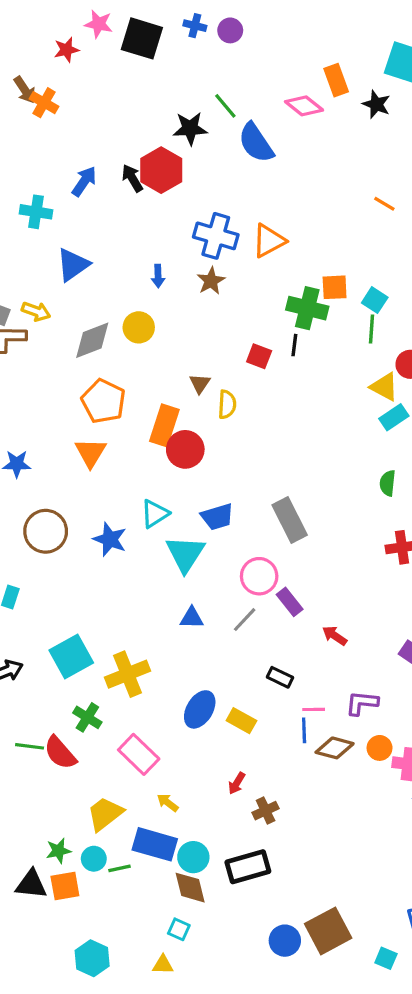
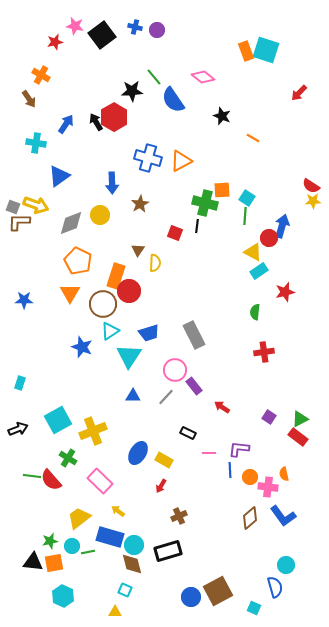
black square: (142, 38) -> (102, 35), turned 36
orange rectangle: (336, 80) -> (246, 51), moved
brown arrow: (25, 90) -> (29, 99), moved
black star: (376, 104) -> (222, 116), moved
blue arrow: (158, 276) -> (112, 183), size x1.5
brown star: (211, 281) -> (140, 204), moved
yellow arrow: (36, 311) -> (36, 205), size x1.4
brown circle: (46, 531) -> (103, 304), moved
blue line: (304, 730) -> (230, 470), moved
brown diamond: (335, 748) -> (250, 518), moved, turned -55
red arrow: (237, 783) -> (161, 486), moved
cyan hexagon: (92, 958) -> (63, 596), moved

